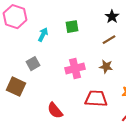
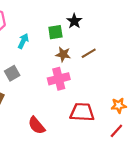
black star: (112, 17) -> (74, 21), moved
brown line: (109, 40) -> (89, 53), moved
brown star: (106, 67) -> (63, 54), moved

